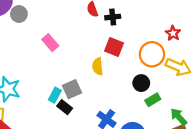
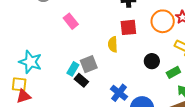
red square: (114, 47) -> (128, 27), turned -30
orange circle: (152, 54) -> (163, 21), moved
green rectangle: (153, 100) -> (173, 72), moved

